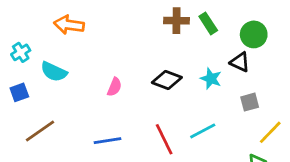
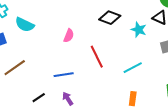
black diamond: (167, 80) -> (110, 18), moved
red line: (164, 139) -> (97, 57), moved

